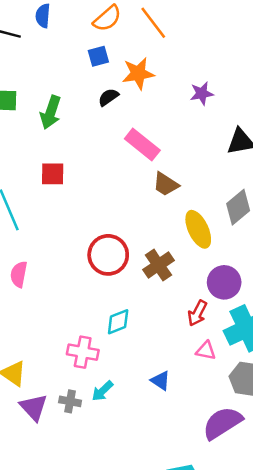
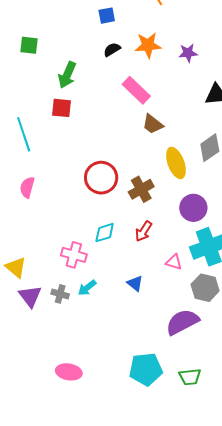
orange star: (138, 73) -> (148, 45), moved
green arrow: (51, 112) -> (67, 75), moved
red arrow: (197, 313) -> (144, 231), moved

